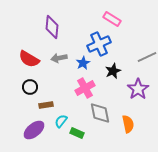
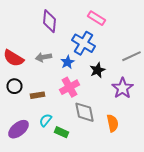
purple diamond: (52, 27) -> (50, 21), moved
blue cross: (99, 44) -> (84, 43), turned -35
brown rectangle: (46, 105) -> (38, 95), moved

